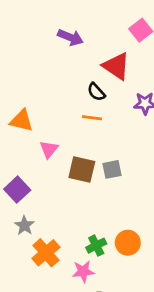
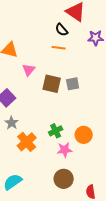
green cross: (96, 246) -> (56, 131), moved
pink star: (83, 271) -> (65, 150), moved

